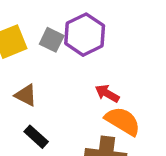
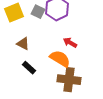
orange semicircle: (123, 121) -> (60, 59), moved

